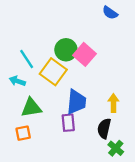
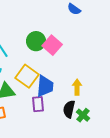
yellow square: (53, 72) -> (27, 76), moved
green cross: (116, 148) -> (83, 115), moved

